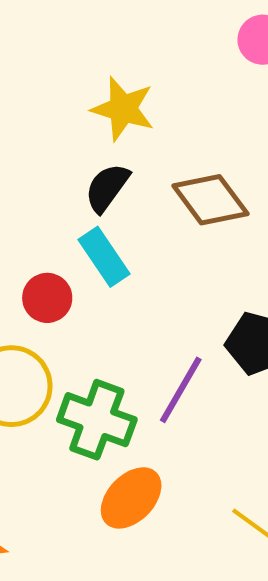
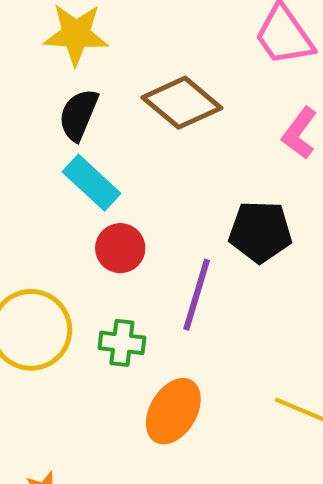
red circle: (47, 298) -> (120, 248), moved
green cross: (97, 420) -> (122, 343), size x0.6

